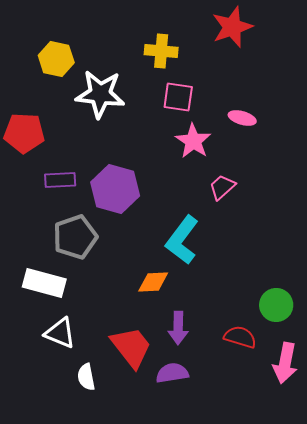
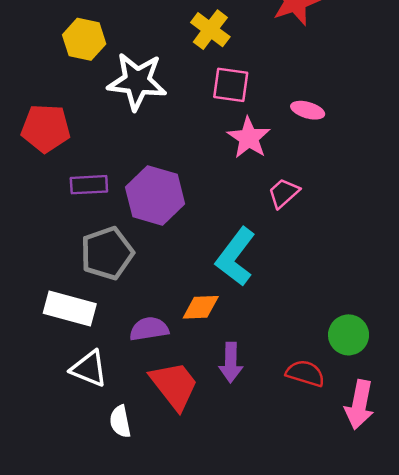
yellow cross: (161, 51) -> (210, 30), turned 32
purple semicircle: (172, 373) -> (149, 329), moved

